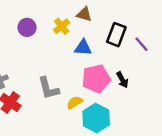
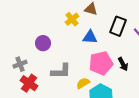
purple circle: (27, 27) -> (43, 43), moved
gray L-shape: (48, 88) -> (61, 71), turned -75

